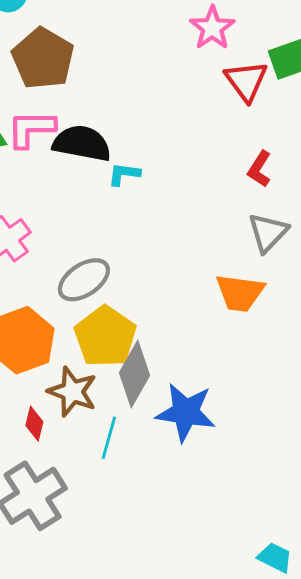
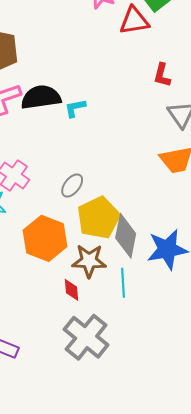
red triangle: (246, 81) -> (134, 21), turned -44
gray ellipse: (84, 280) -> (72, 185), size x0.7
yellow pentagon: (105, 337) -> (99, 218), turned 30

